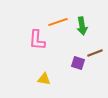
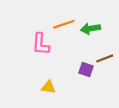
green arrow: (82, 26) -> (90, 29), turned 90

